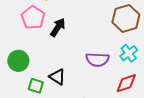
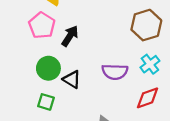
green circle: (18, 61) -> (48, 68), moved
black triangle: (57, 77) -> (72, 79), moved

